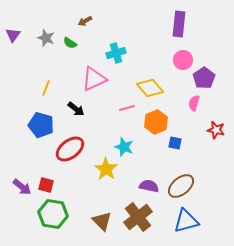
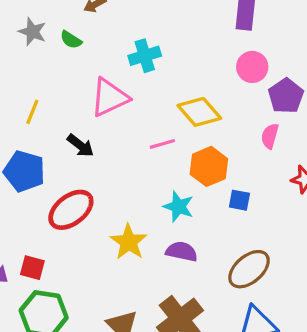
cyan star: (124, 147) -> (178, 207), moved
purple semicircle: (149, 186) -> (182, 251), moved

